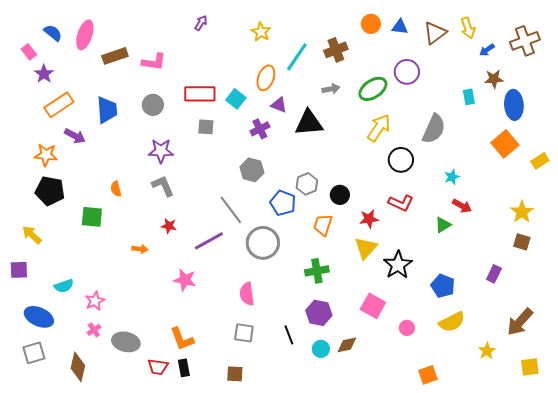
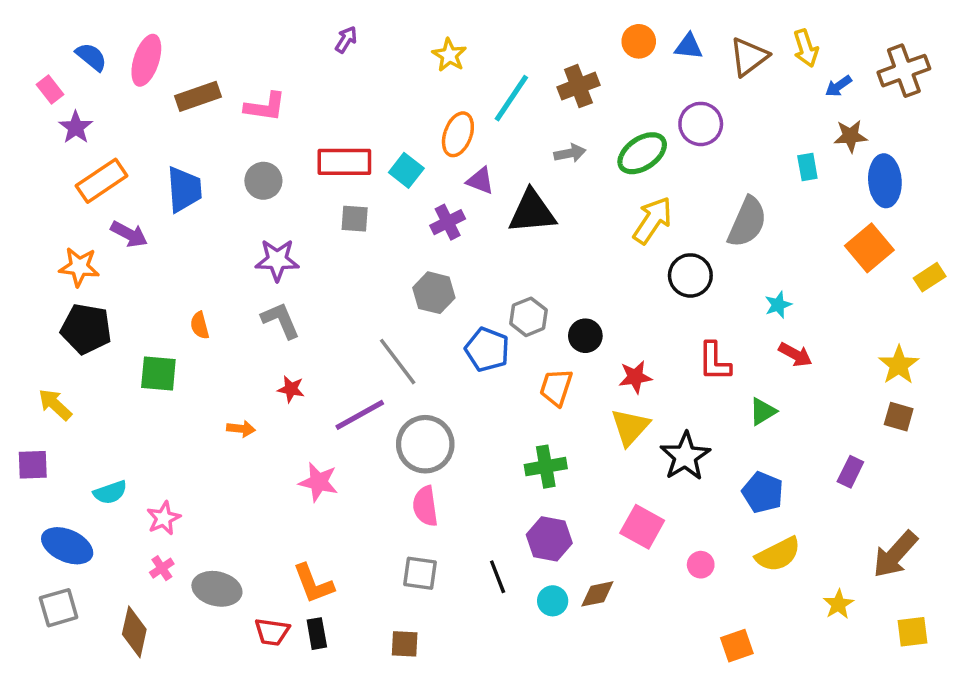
red L-shape: (401, 203) -> (714, 362), moved, turned 65
green triangle: (443, 225) -> (763, 411), moved
gray circle: (263, 243) -> (425, 444), moved

